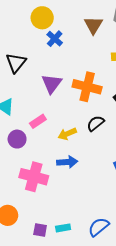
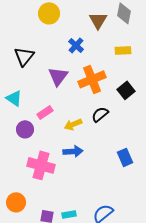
blue cross: (55, 39) -> (76, 45), moved
orange cross: (87, 87) -> (92, 79), turned -36

